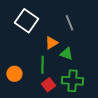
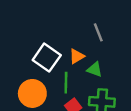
white square: (26, 21) -> (47, 58), moved
orange circle: (14, 74) -> (32, 93), size x1.5

